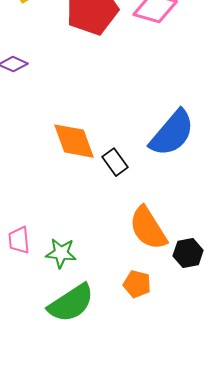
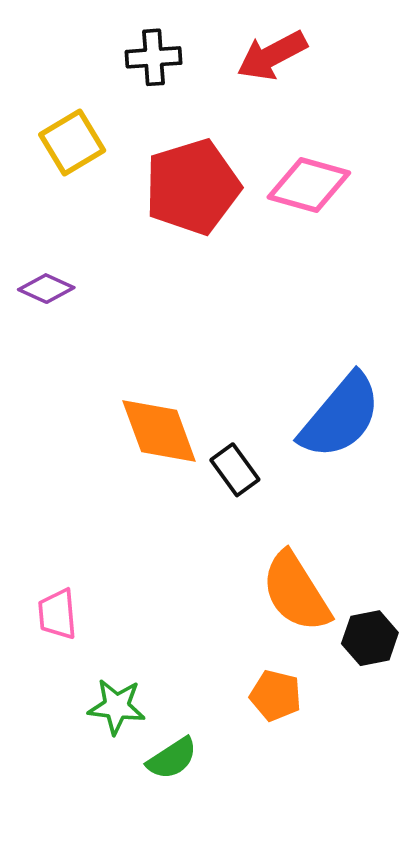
green star: (61, 253) -> (117, 707), moved
green semicircle: (71, 303) -> (172, 758), moved, size x0.6

